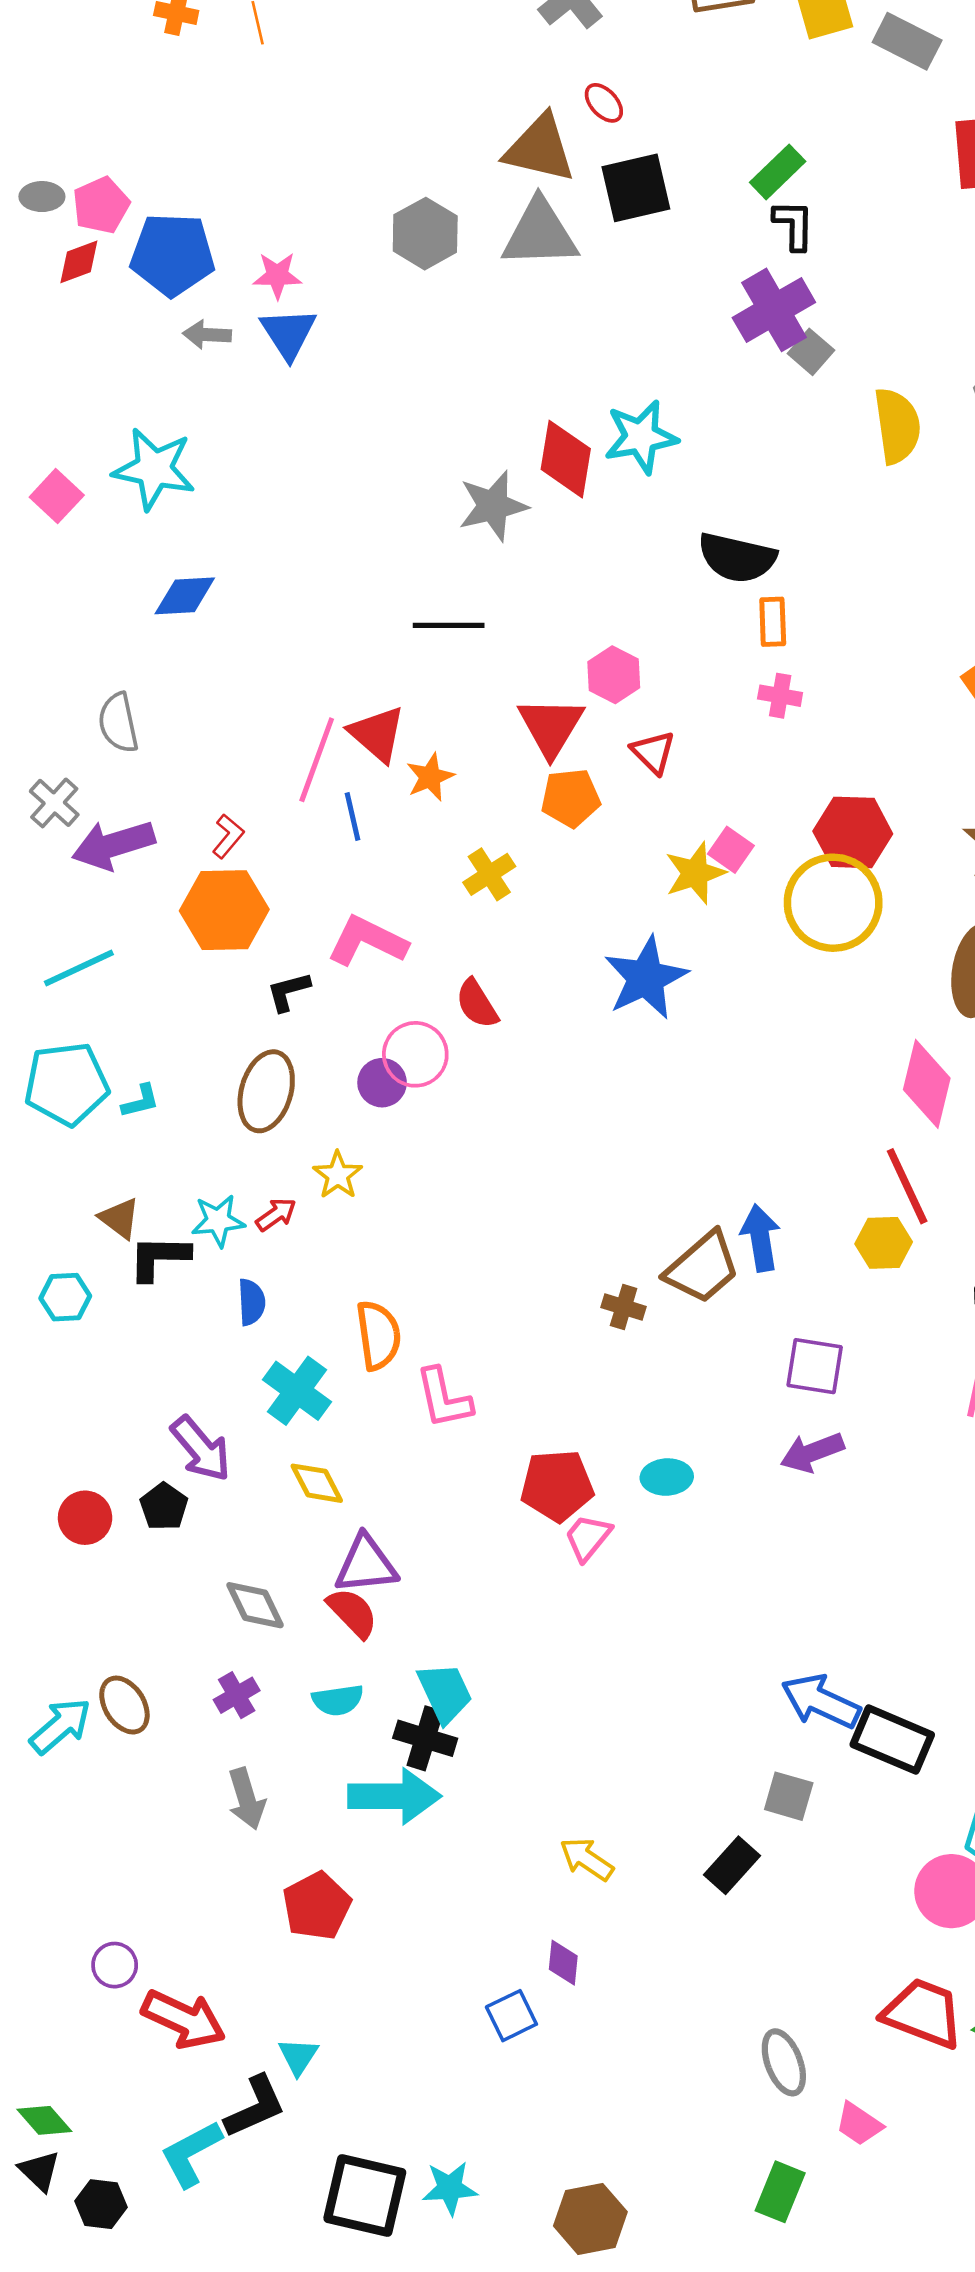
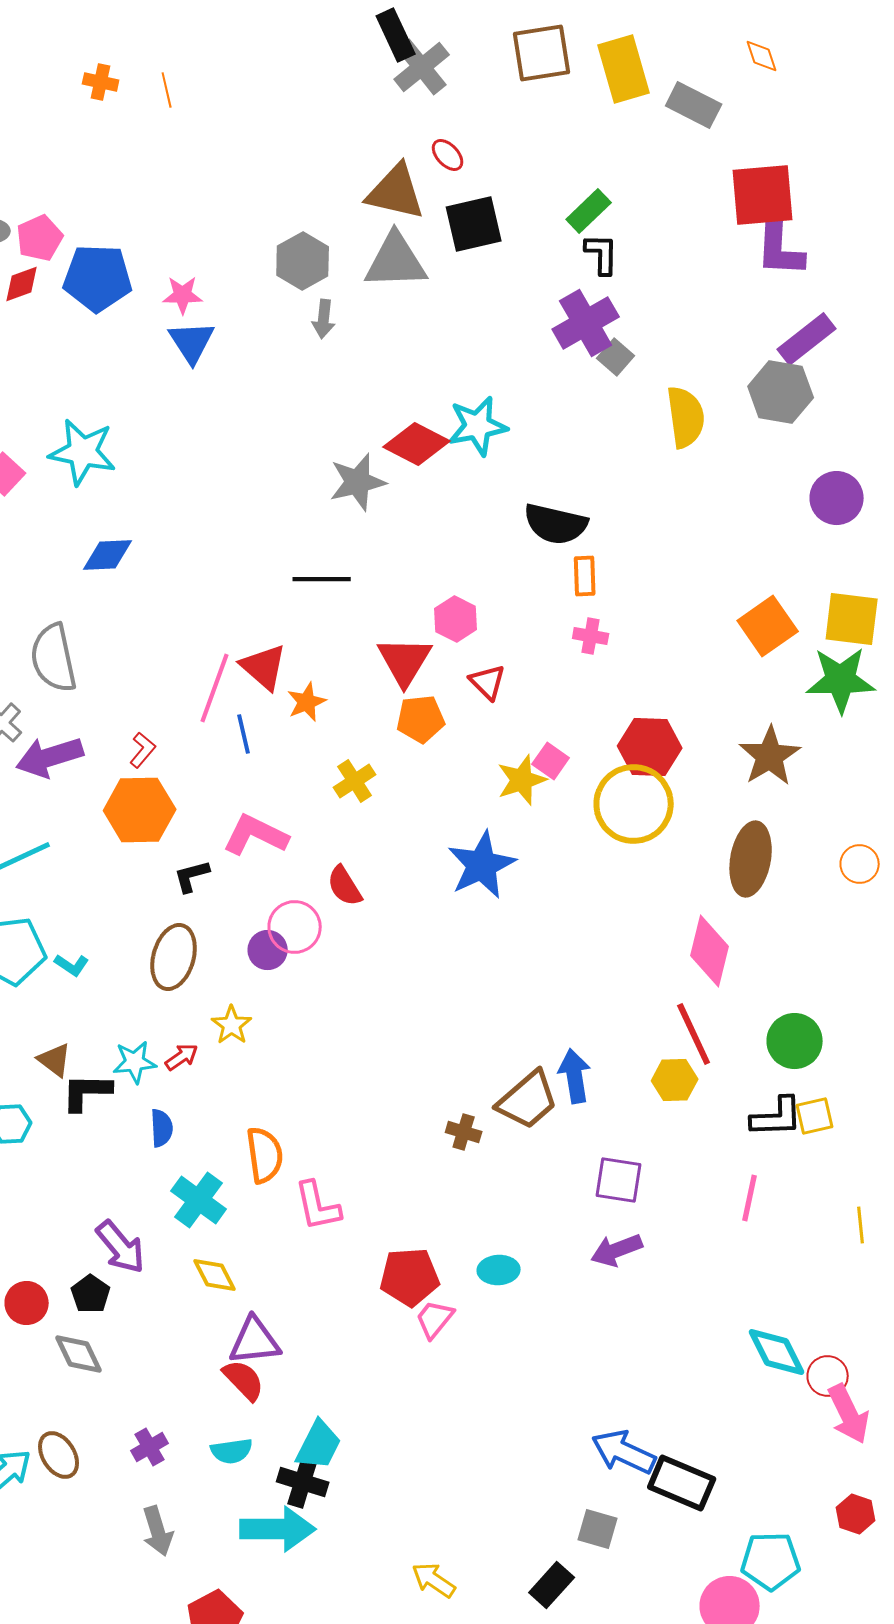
gray arrow: (207, 335) -> (324, 319), moved, turned -87
red diamond: (566, 459) -> (417, 444), turned -72
gray semicircle: (118, 723) -> (54, 658), size x1.4
cyan L-shape: (140, 1101) -> (72, 965), turned 48
gray diamond: (255, 1605) -> (79, 1354), moved
cyan trapezoid: (445, 1693) -> (319, 1445), turned 52

